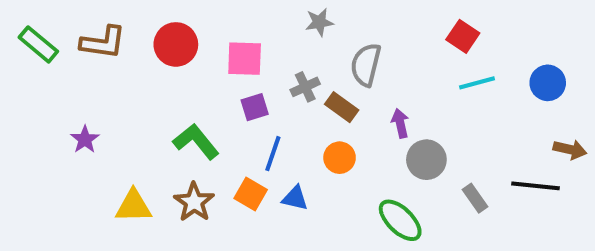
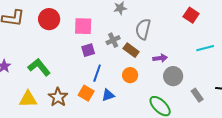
cyan line: (477, 83) -> (205, 48), moved
purple arrow: (400, 123) -> (160, 58), turned 96
green L-shape: (196, 141) -> (39, 67), moved
blue triangle: (295, 198) -> (108, 95), turned -32

